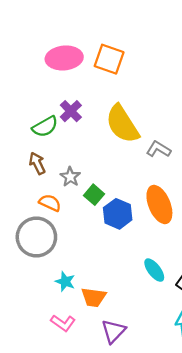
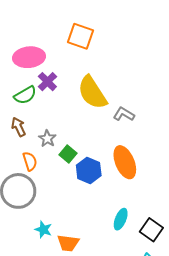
pink ellipse: (64, 58) -> (29, 57), moved
orange semicircle: (50, 203) -> (30, 161), turned 48
cyan ellipse: (154, 270) -> (121, 219), turned 60

